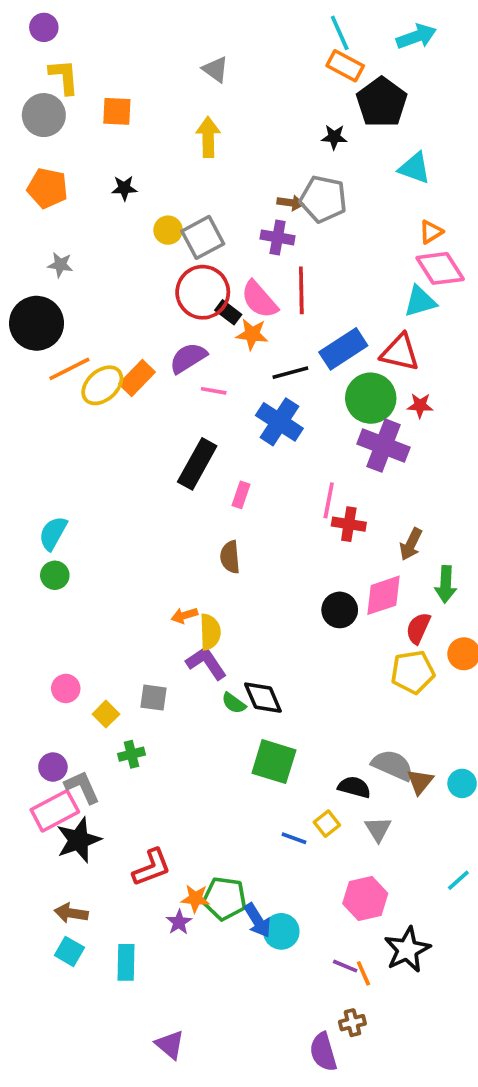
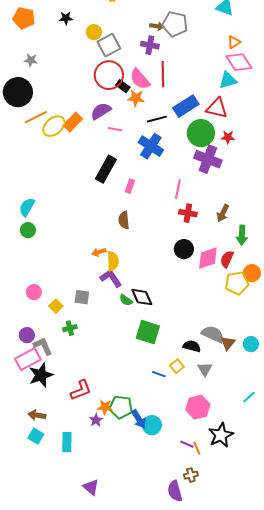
yellow circle: (168, 230) -> (94, 32), moved
red cross: (349, 524) -> (188, 213), moved
pink diamond: (384, 595) -> (208, 258), moved
yellow pentagon: (413, 672) -> (237, 283), moved

